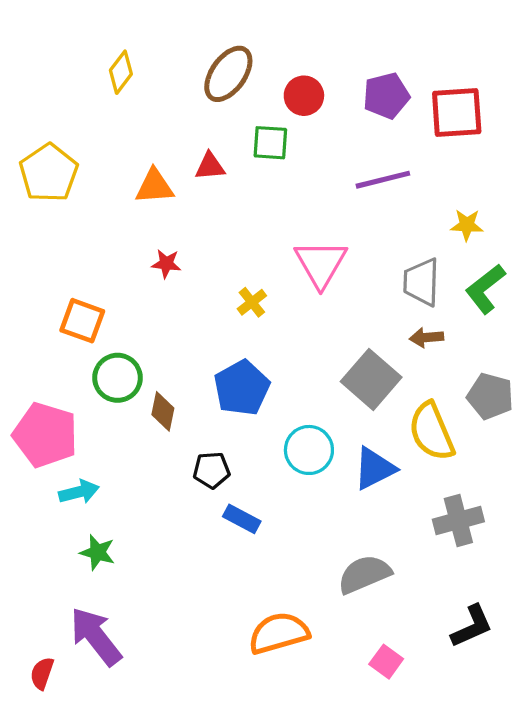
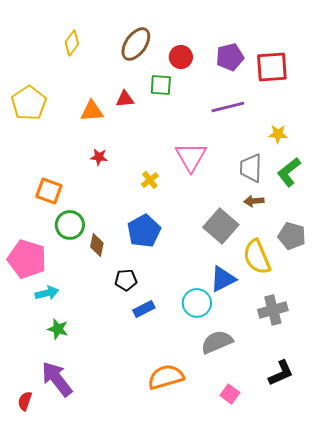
cyan circle: (309, 450) -> (197, 303), moved
blue rectangle: (242, 519) -> (144, 309), turned -55

